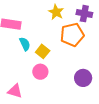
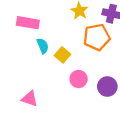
pink circle: (40, 72) -> (79, 79), moved

